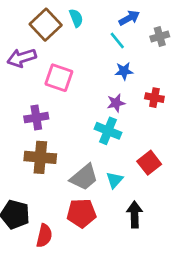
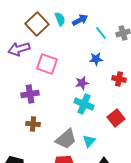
blue arrow: (129, 18) -> (80, 20), moved
cyan line: (117, 41) -> (101, 33), moved
purple star: (116, 103) -> (82, 83), moved
brown cross: (40, 157) -> (33, 124), size x0.6
red square: (149, 163) -> (116, 118), moved

